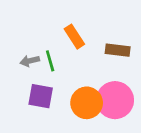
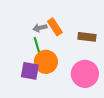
gray arrow: (30, 61) -> (40, 28), moved
orange circle: (87, 103) -> (46, 62), moved

